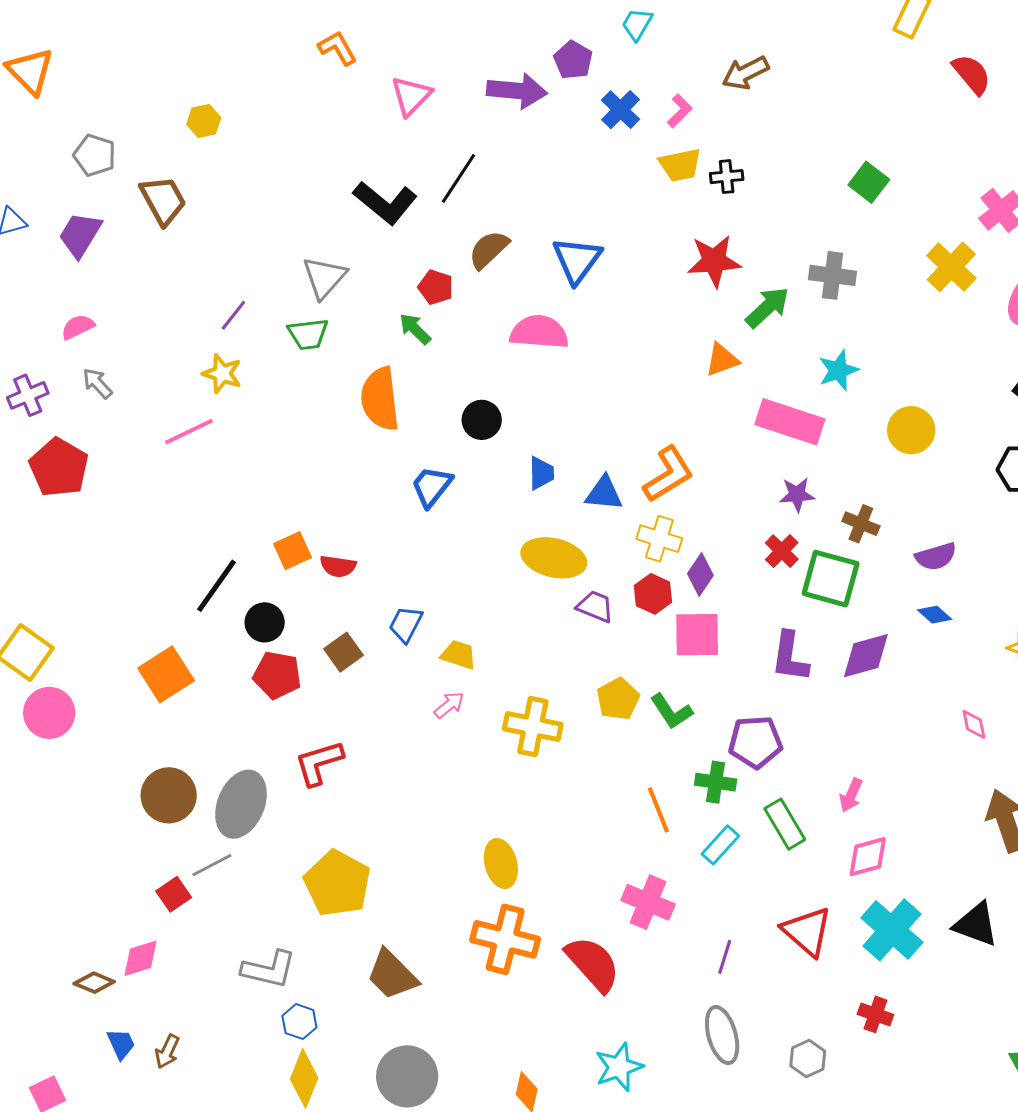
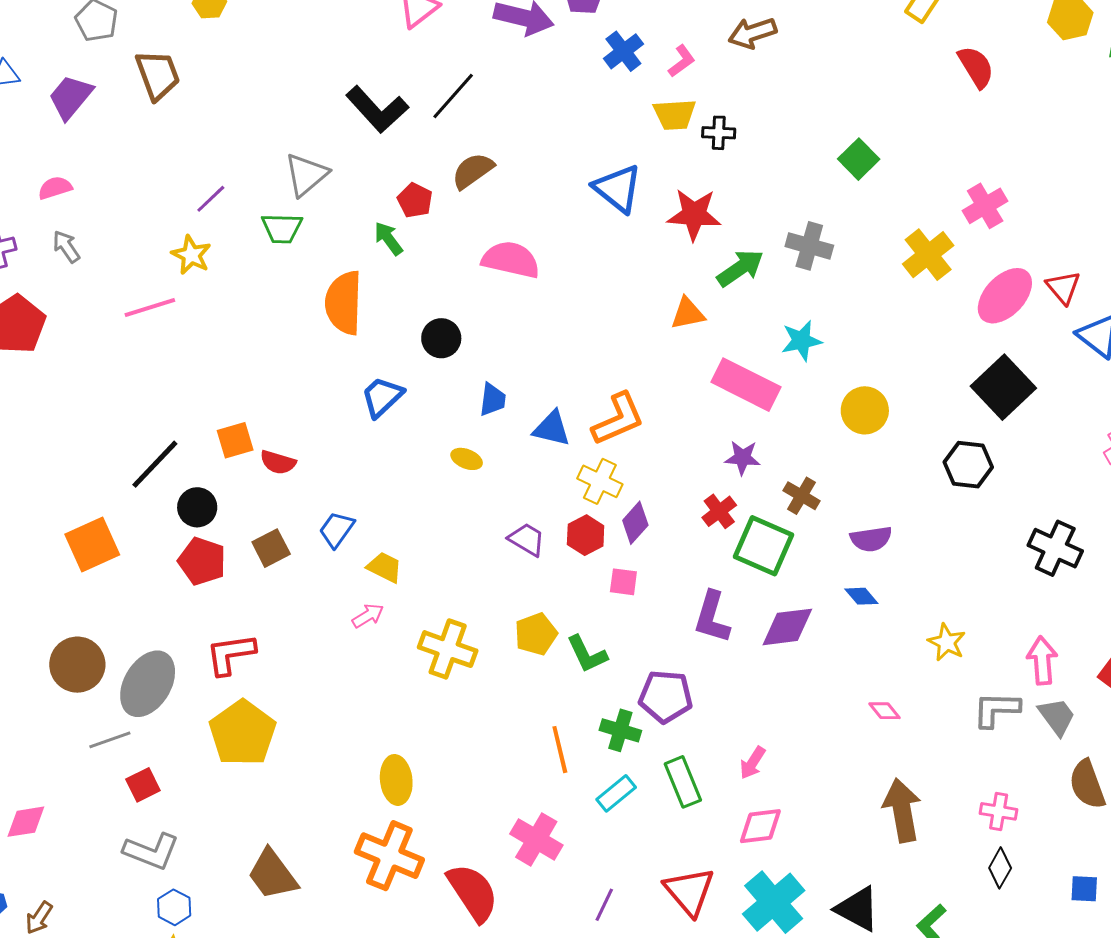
blue triangle: (577, 260) -> (618, 189), moved, turned -36
yellow ellipse: (554, 558) -> (467, 459), moved, size x0.5
pink square: (697, 635) -> (623, 582), size x0.6
pink diamond: (974, 724) -> (884, 711), turned -36
yellow pentagon: (337, 883) -> (243, 733), moved
red square: (174, 894) -> (143, 785), moved

